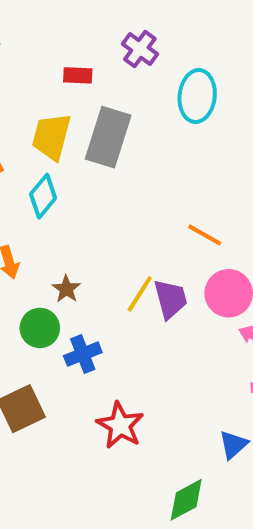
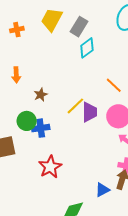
gray rectangle: (108, 137) -> (79, 27), size x0.7
cyan diamond: (43, 196) -> (87, 48), moved
green circle: (40, 328) -> (27, 121), moved

